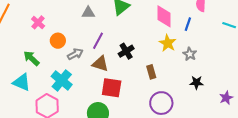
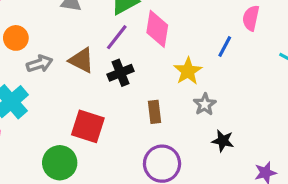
pink diamond: (164, 16) -> (157, 29), moved
purple line: (98, 41) -> (117, 37), moved
gray star: (190, 54) -> (205, 104), moved
brown triangle: (100, 64) -> (81, 60), moved

